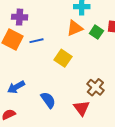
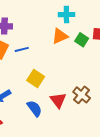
yellow square: (63, 58) -> (36, 78), moved
red triangle: (82, 108) -> (58, 100), moved

